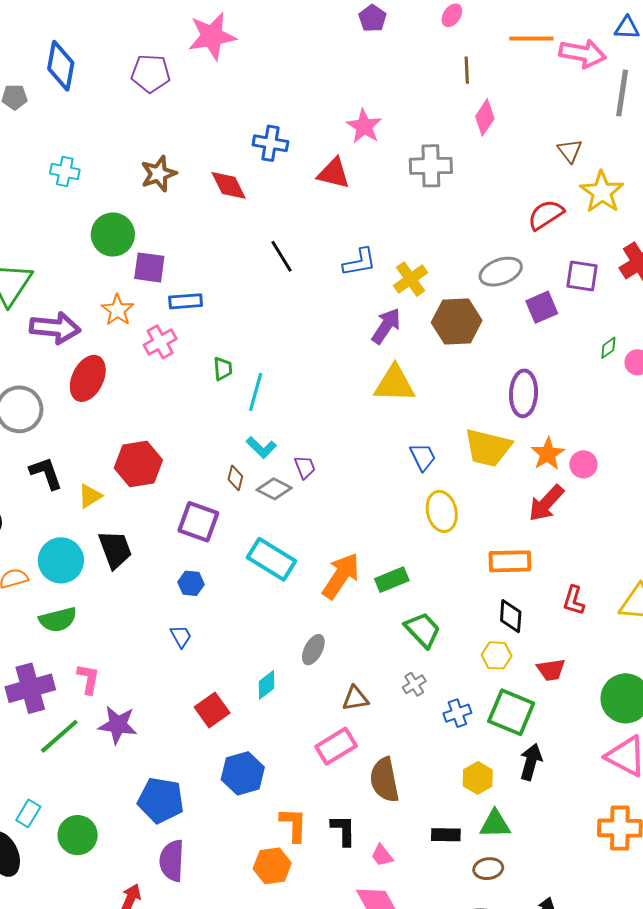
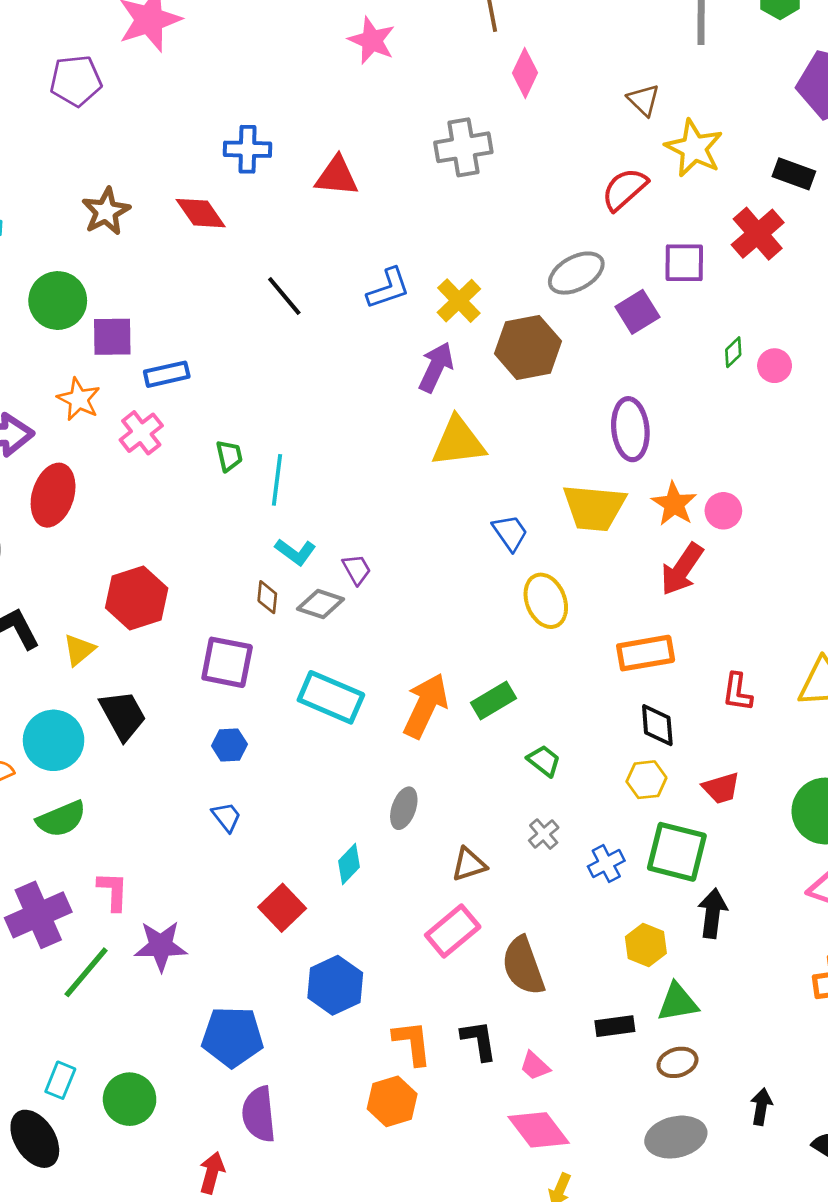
pink star: (364, 126) -> (372, 40), moved
green trapezoid: (423, 630) -> (544, 761), size x0.7

